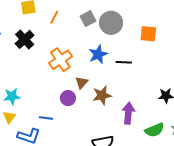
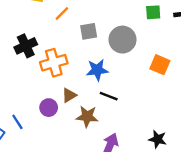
gray square: (88, 19) -> (89, 31), moved
black cross: (25, 39) -> (26, 46), moved
black line: (124, 62) -> (109, 96), moved
blue line: (46, 118) -> (17, 122), turned 32

